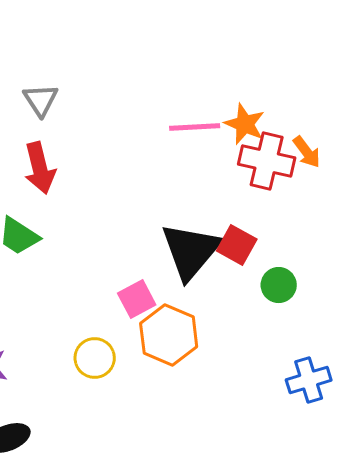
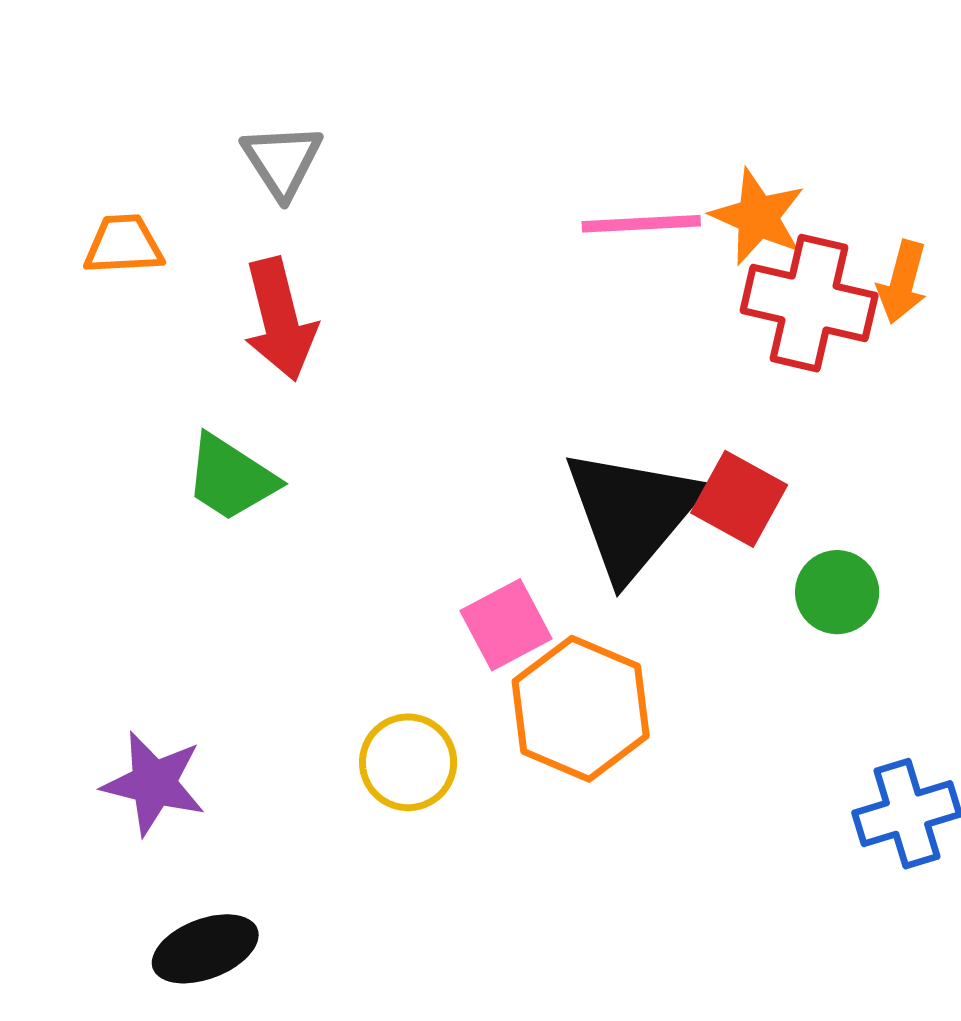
orange arrow: (307, 152) -> (902, 282), turned 52

